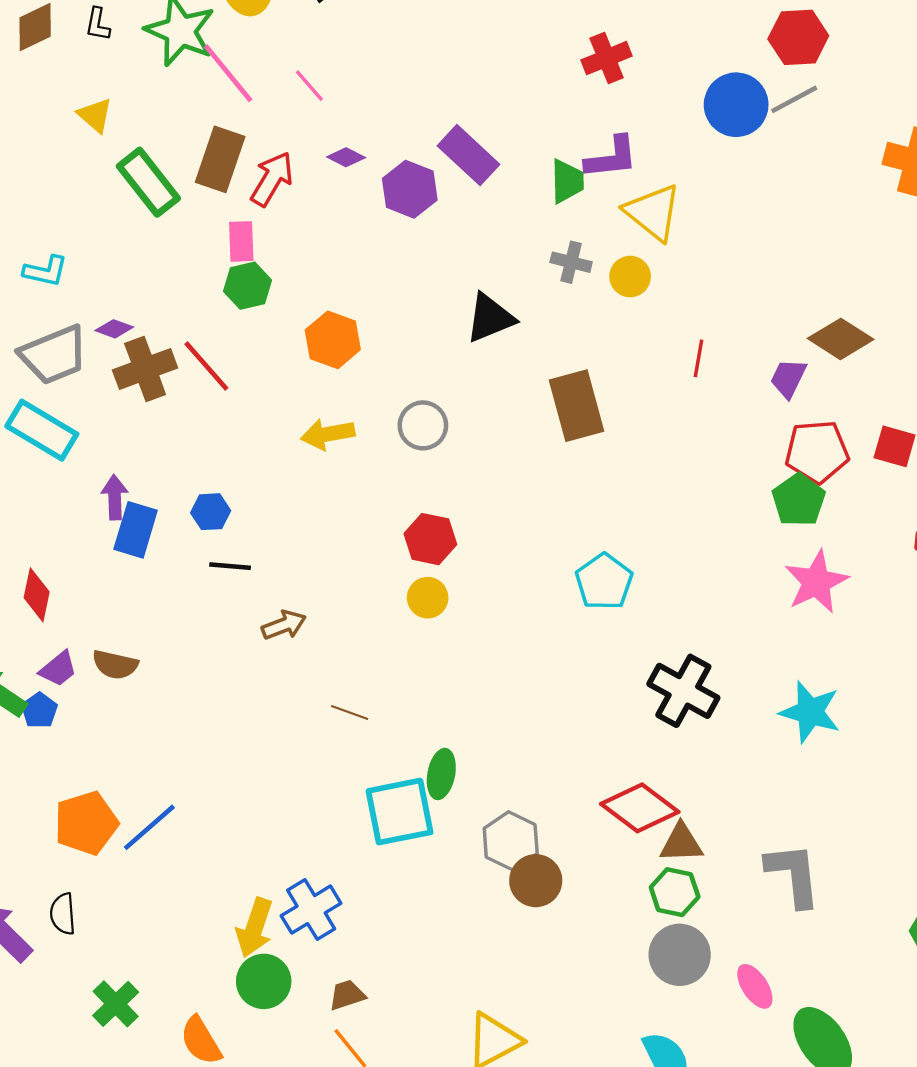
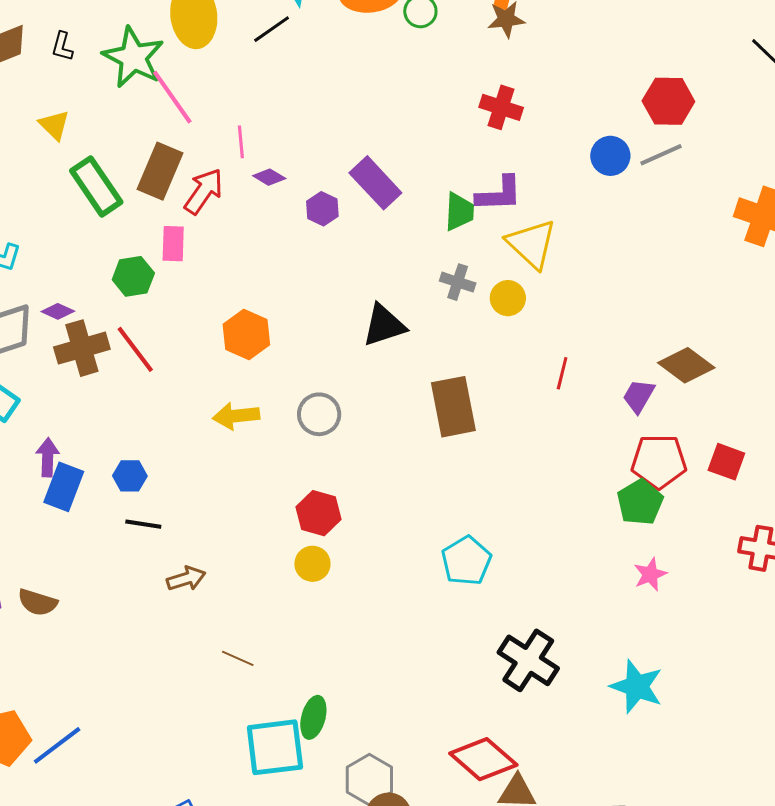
red cross: (607, 58) -> (501, 107), turned 36
pink line: (309, 86) -> (241, 142), moved, turned 32
blue circle: (736, 105) -> (610, 156), size x0.7
purple hexagon: (410, 189) -> (322, 209), size x0.7
green hexagon: (248, 286) -> (133, 276), moved
pink star: (816, 582) -> (650, 574), size x0.6

